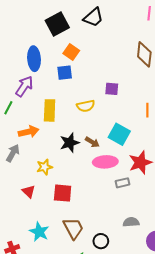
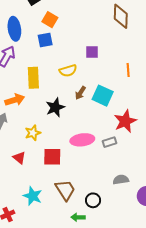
brown arrow: (92, 142) -> (80, 93), moved, turned 96
pink ellipse: (105, 162) -> (82, 140), moved

